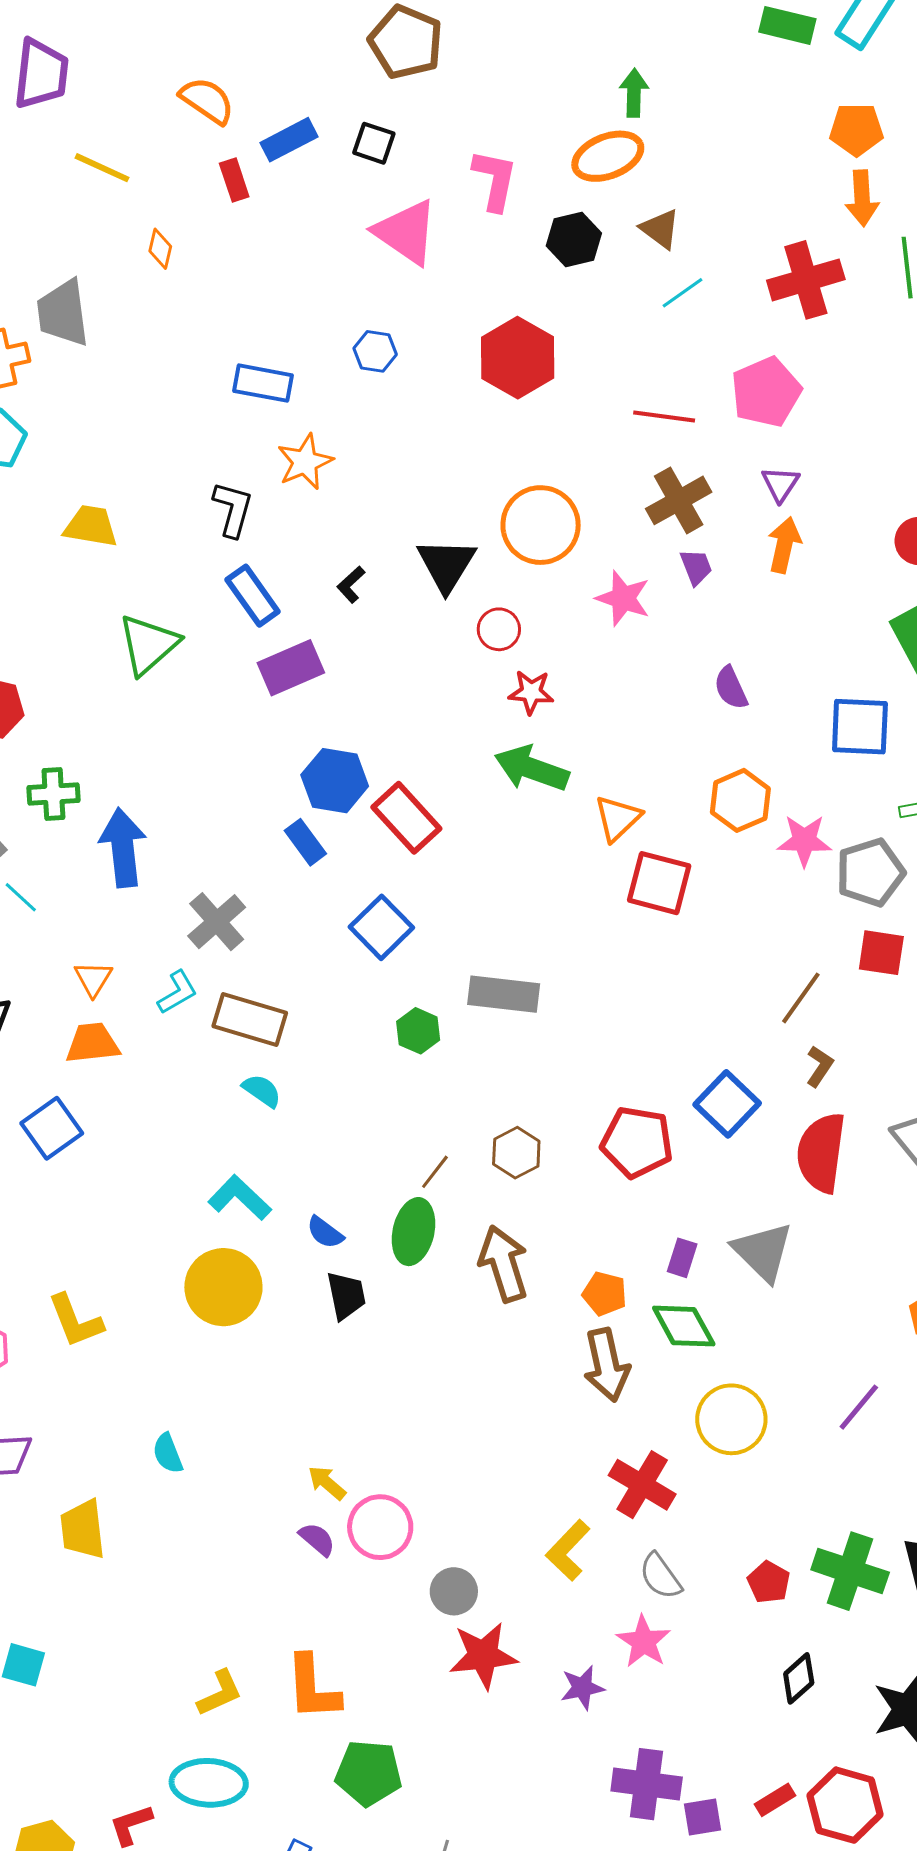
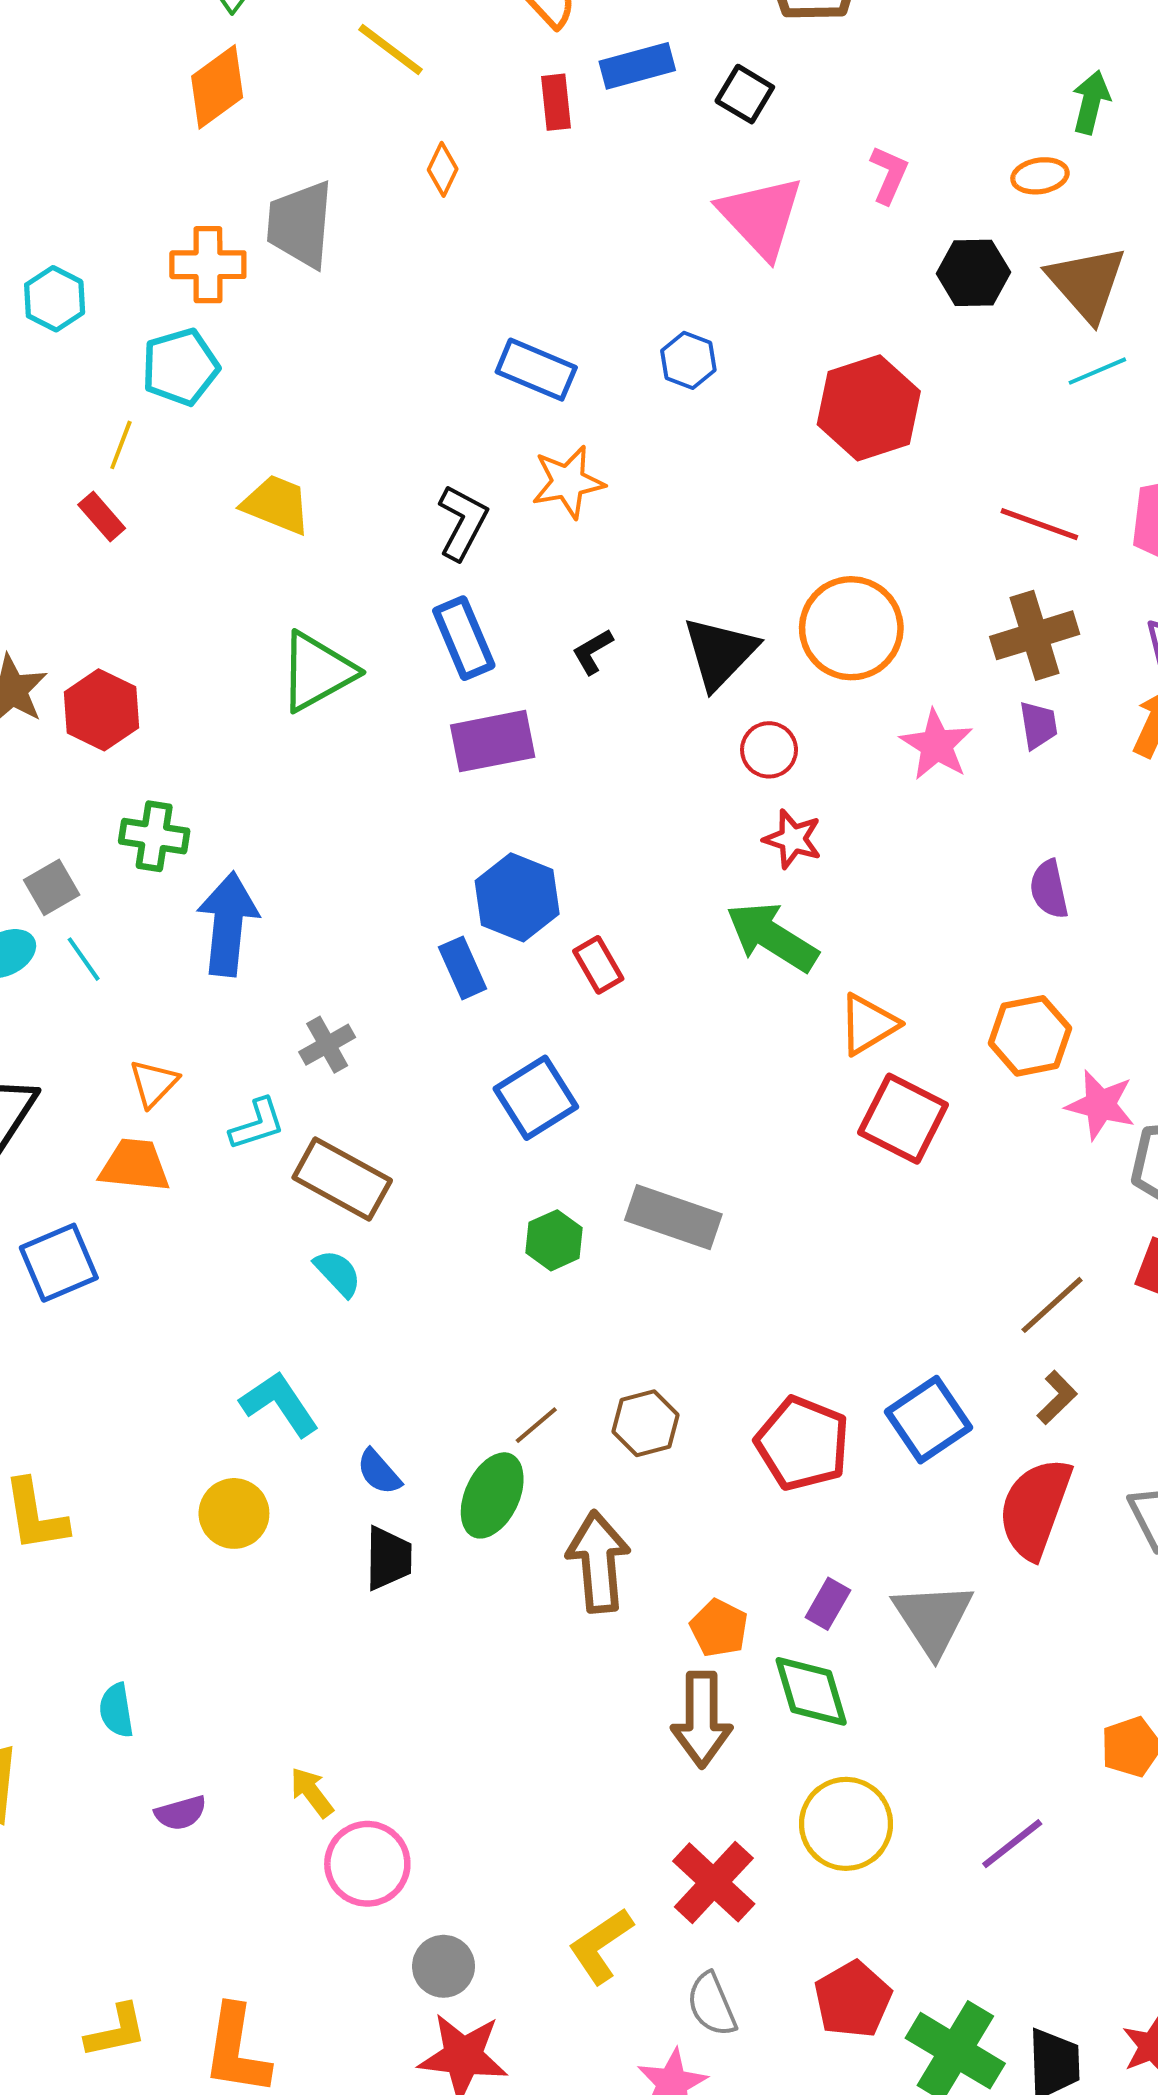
orange ellipse: (608, 156) -> (1040, 176), size x0.6
pink L-shape: (495, 180) -> (889, 175), size x0.7
brown triangle: (660, 229) -> (1087, 283), size x1.5
red rectangle: (406, 818) -> (598, 965), size x0.6
gray cross: (217, 922) -> (327, 1045), size x0.7
yellow circle: (223, 1287) -> (234, 1513), size x0.7
purple semicircle: (317, 1539) -> (181, 1813), moved, turned 111
red pentagon: (769, 1582) -> (853, 1999), moved, size x1.4

